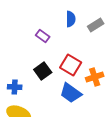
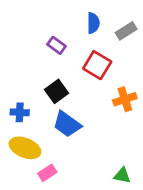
red square: (71, 65) -> (97, 65), moved
blue trapezoid: (71, 93) -> (67, 124), moved

